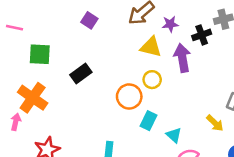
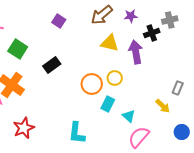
purple star: (170, 24) -> (131, 16), moved
green square: (40, 54) -> (18, 49), turned 30
yellow circle: (152, 80) -> (115, 78), moved

